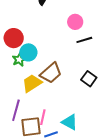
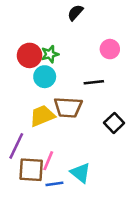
black line: (84, 40) -> (94, 82), moved
green star: (19, 60) -> (50, 54), moved
brown trapezoid: (51, 73) -> (68, 107), turned 35

